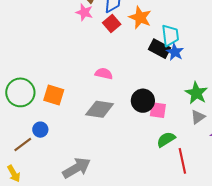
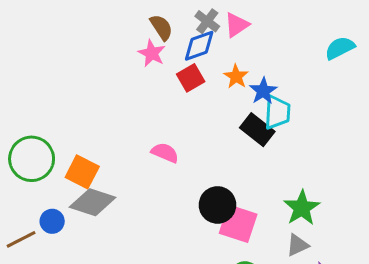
orange star: (140, 18) -> (236, 77), size x0.7
blue star: (175, 52) -> (263, 91), moved
gray diamond: (100, 109) -> (93, 202), moved
pink square: (158, 110) -> (238, 224), size x1.4

